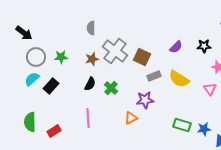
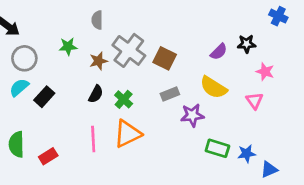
purple semicircle: (176, 47) -> (219, 52), moved
green star: (61, 57) -> (68, 46), moved
gray rectangle: (154, 76) -> (170, 94), moved
purple star: (145, 100) -> (192, 115), moved
orange triangle: (131, 118) -> (128, 134), moved, size x1.6

